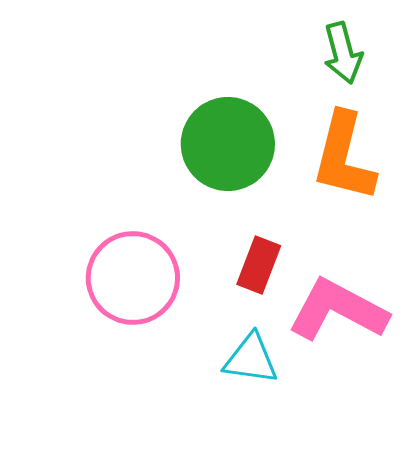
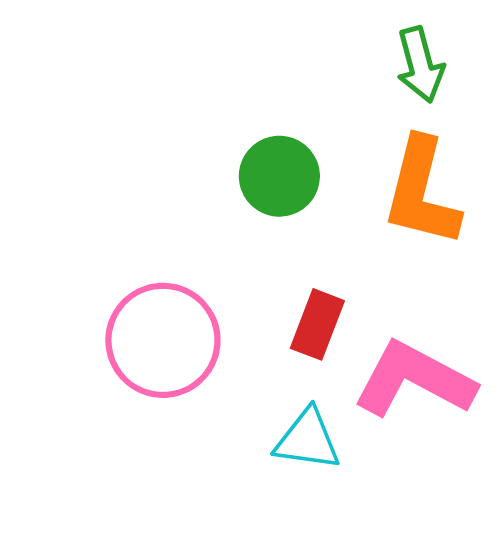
green circle: (228, 144) -> (279, 176), size x0.7

